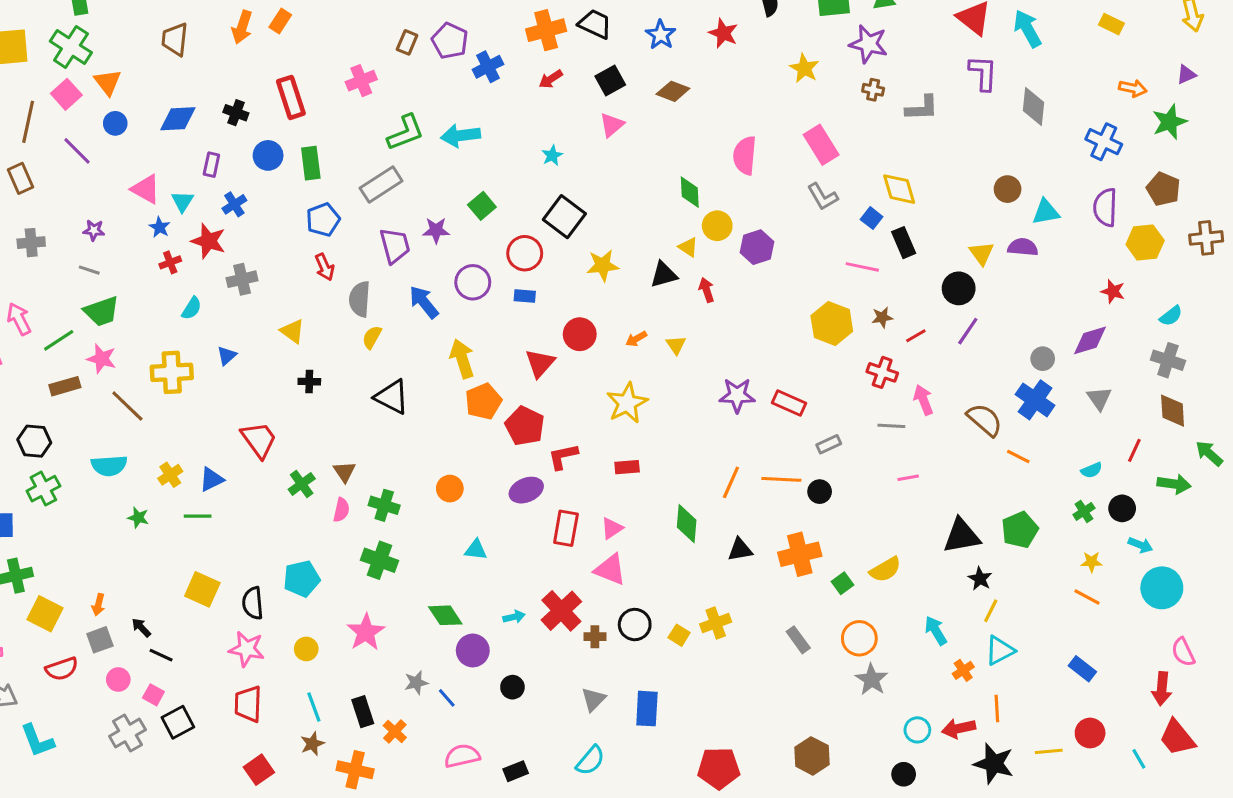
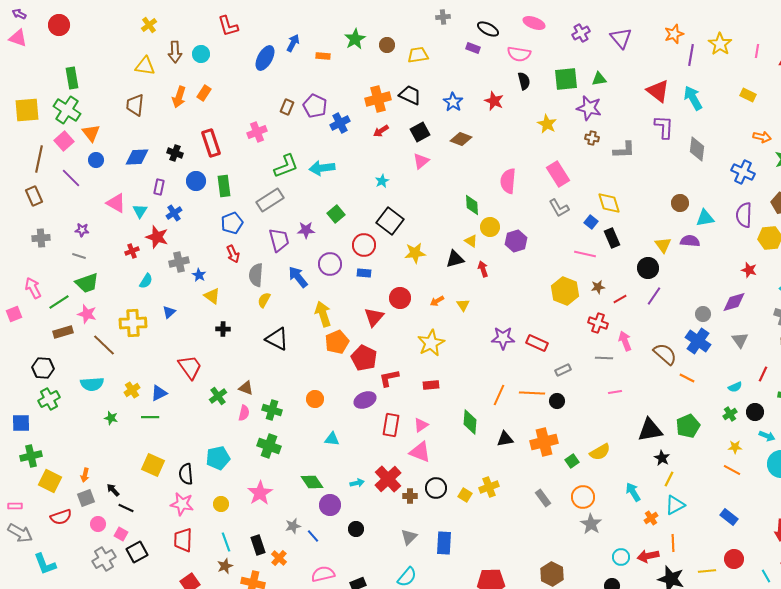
blue star: (160, 227) -> (199, 275), moved
brown triangle: (344, 472) -> (246, 388), turned -35

